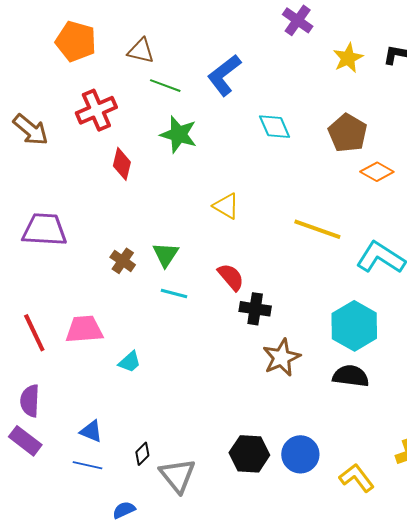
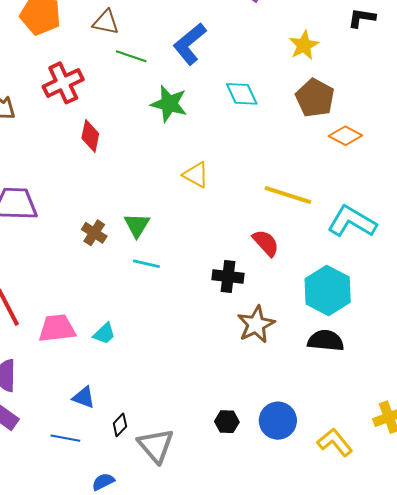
yellow star: (348, 58) -> (304, 45), moved
green star: (179, 134) -> (169, 104), moved
red semicircle: (231, 277) -> (266, 243), moved
pink trapezoid: (84, 329) -> (57, 328), moved
blue triangle: (91, 431) -> (84, 397), moved
black hexagon: (249, 454) -> (227, 422), size x0.6

